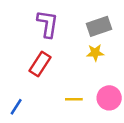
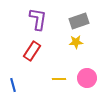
blue line: (16, 107) -> (13, 85), turned -48

